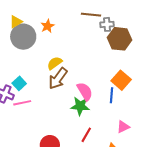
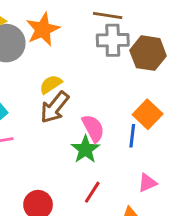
gray cross: (107, 24) -> (113, 40), moved, size x1.5
orange star: (47, 26) -> (43, 29), size x1.6
green star: (80, 106) -> (85, 149), turned 30

